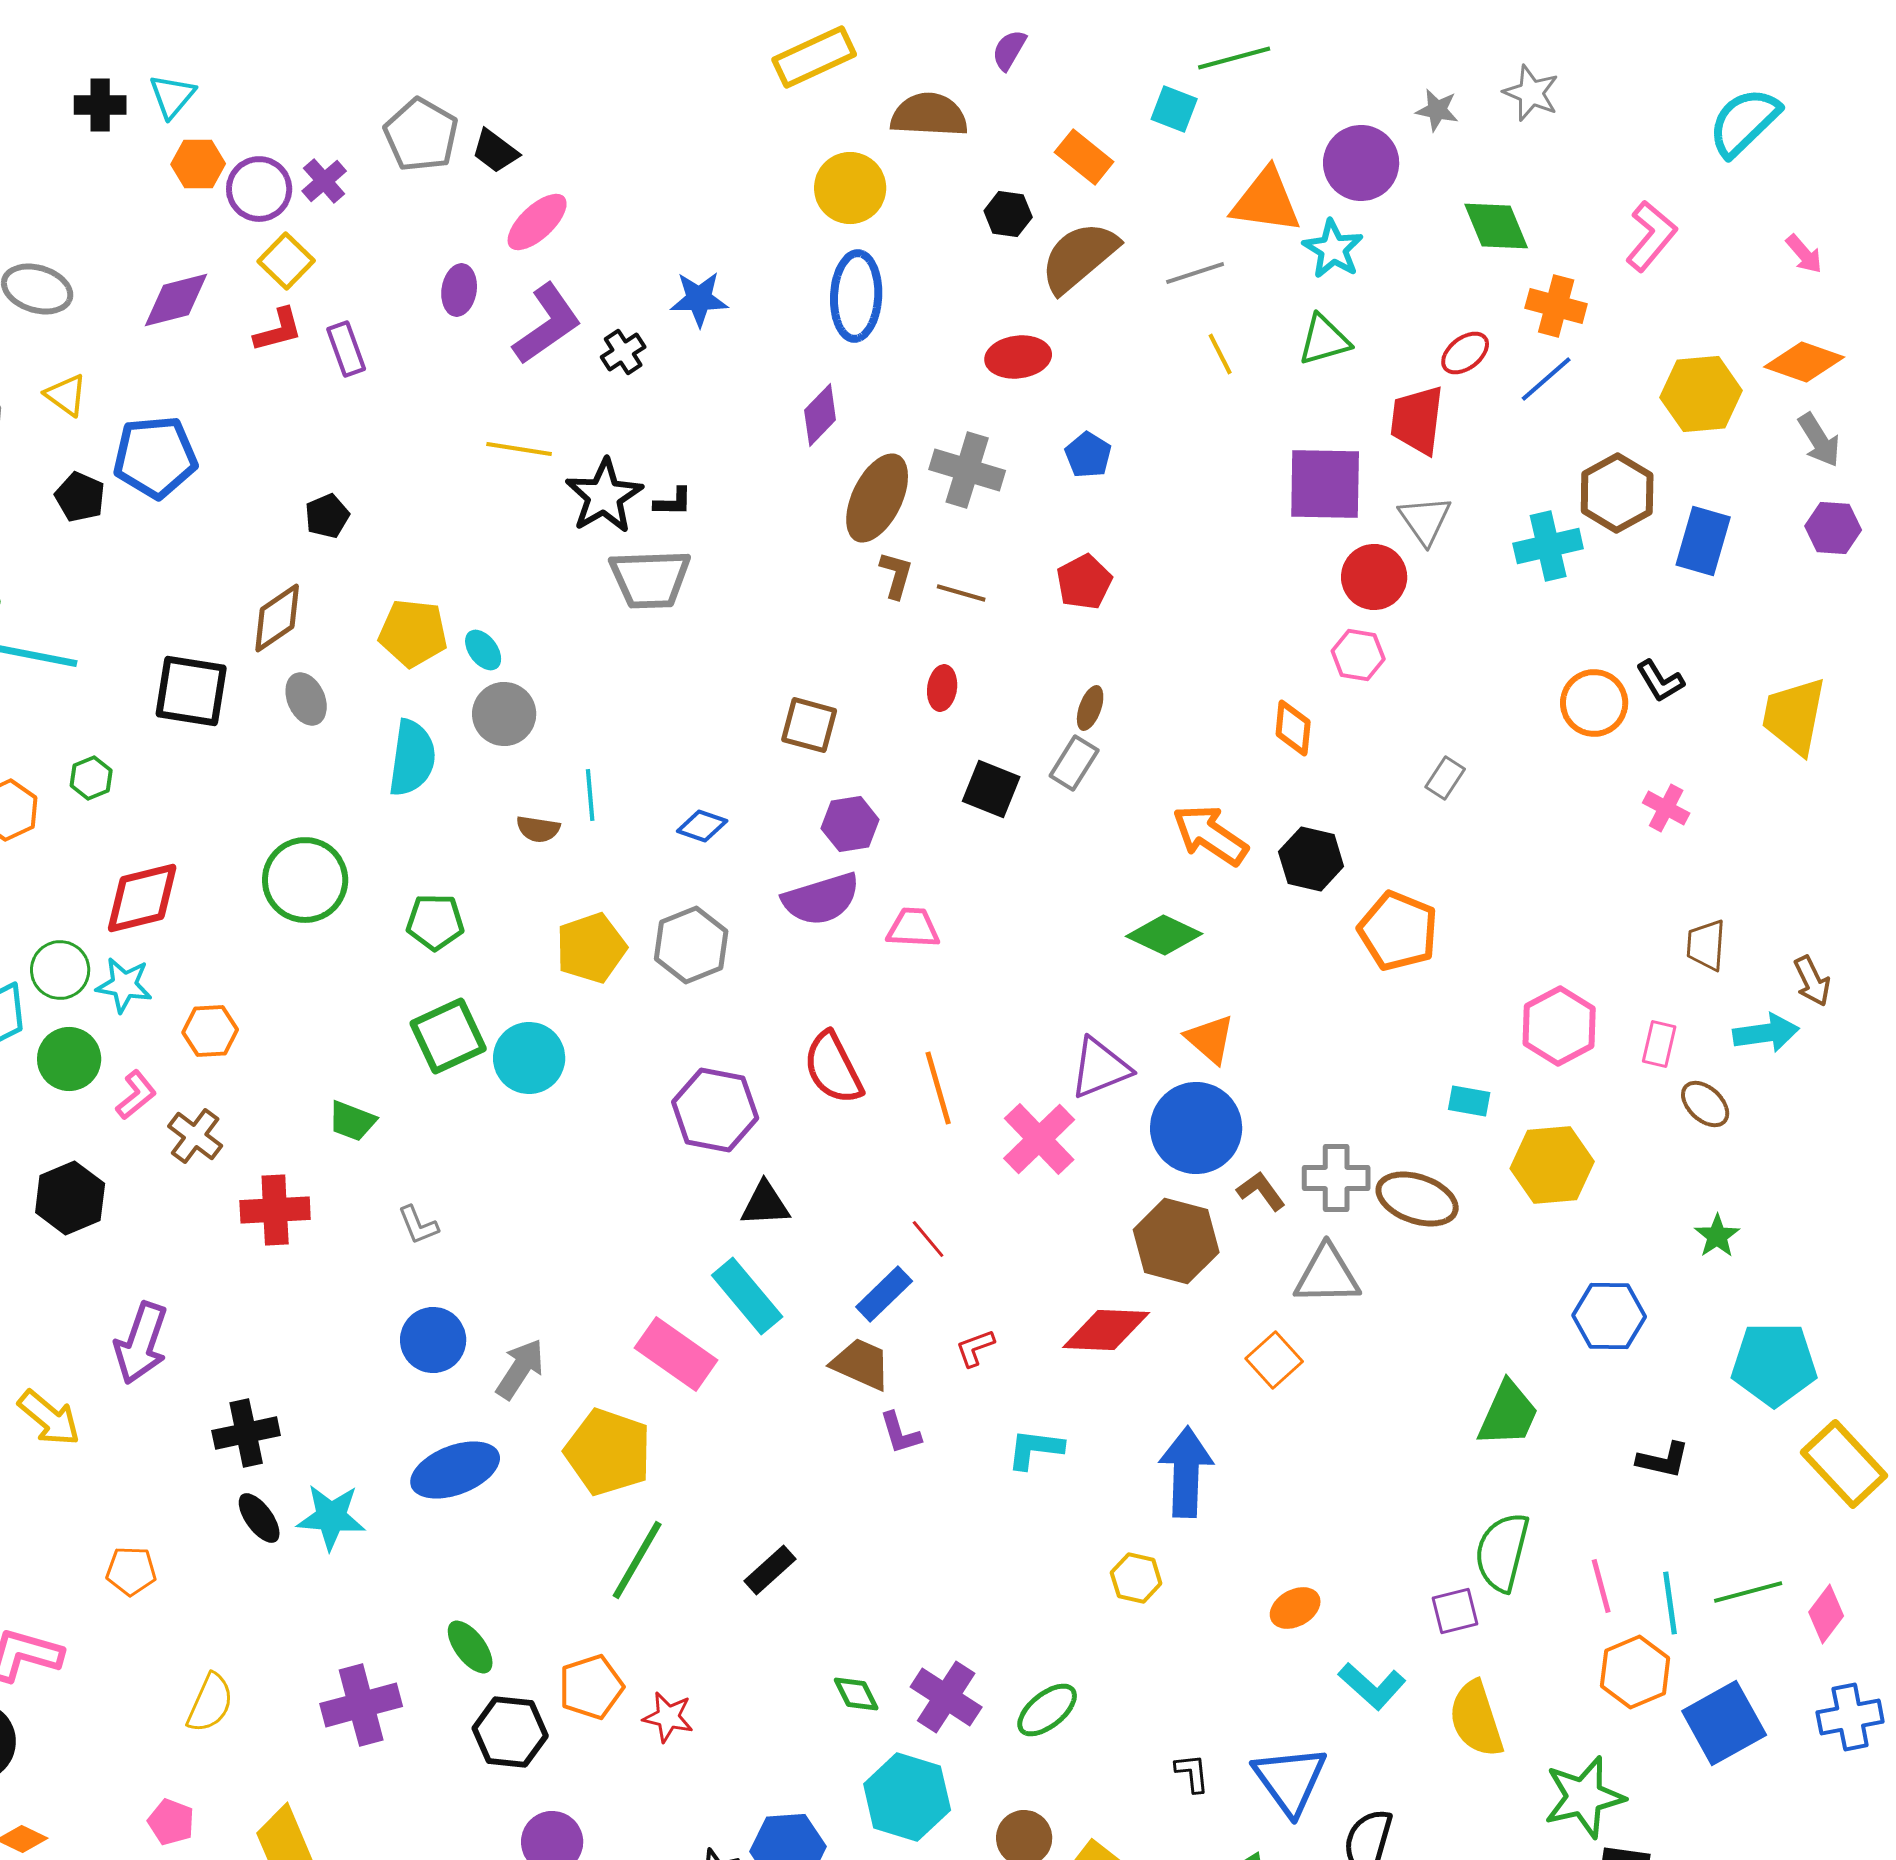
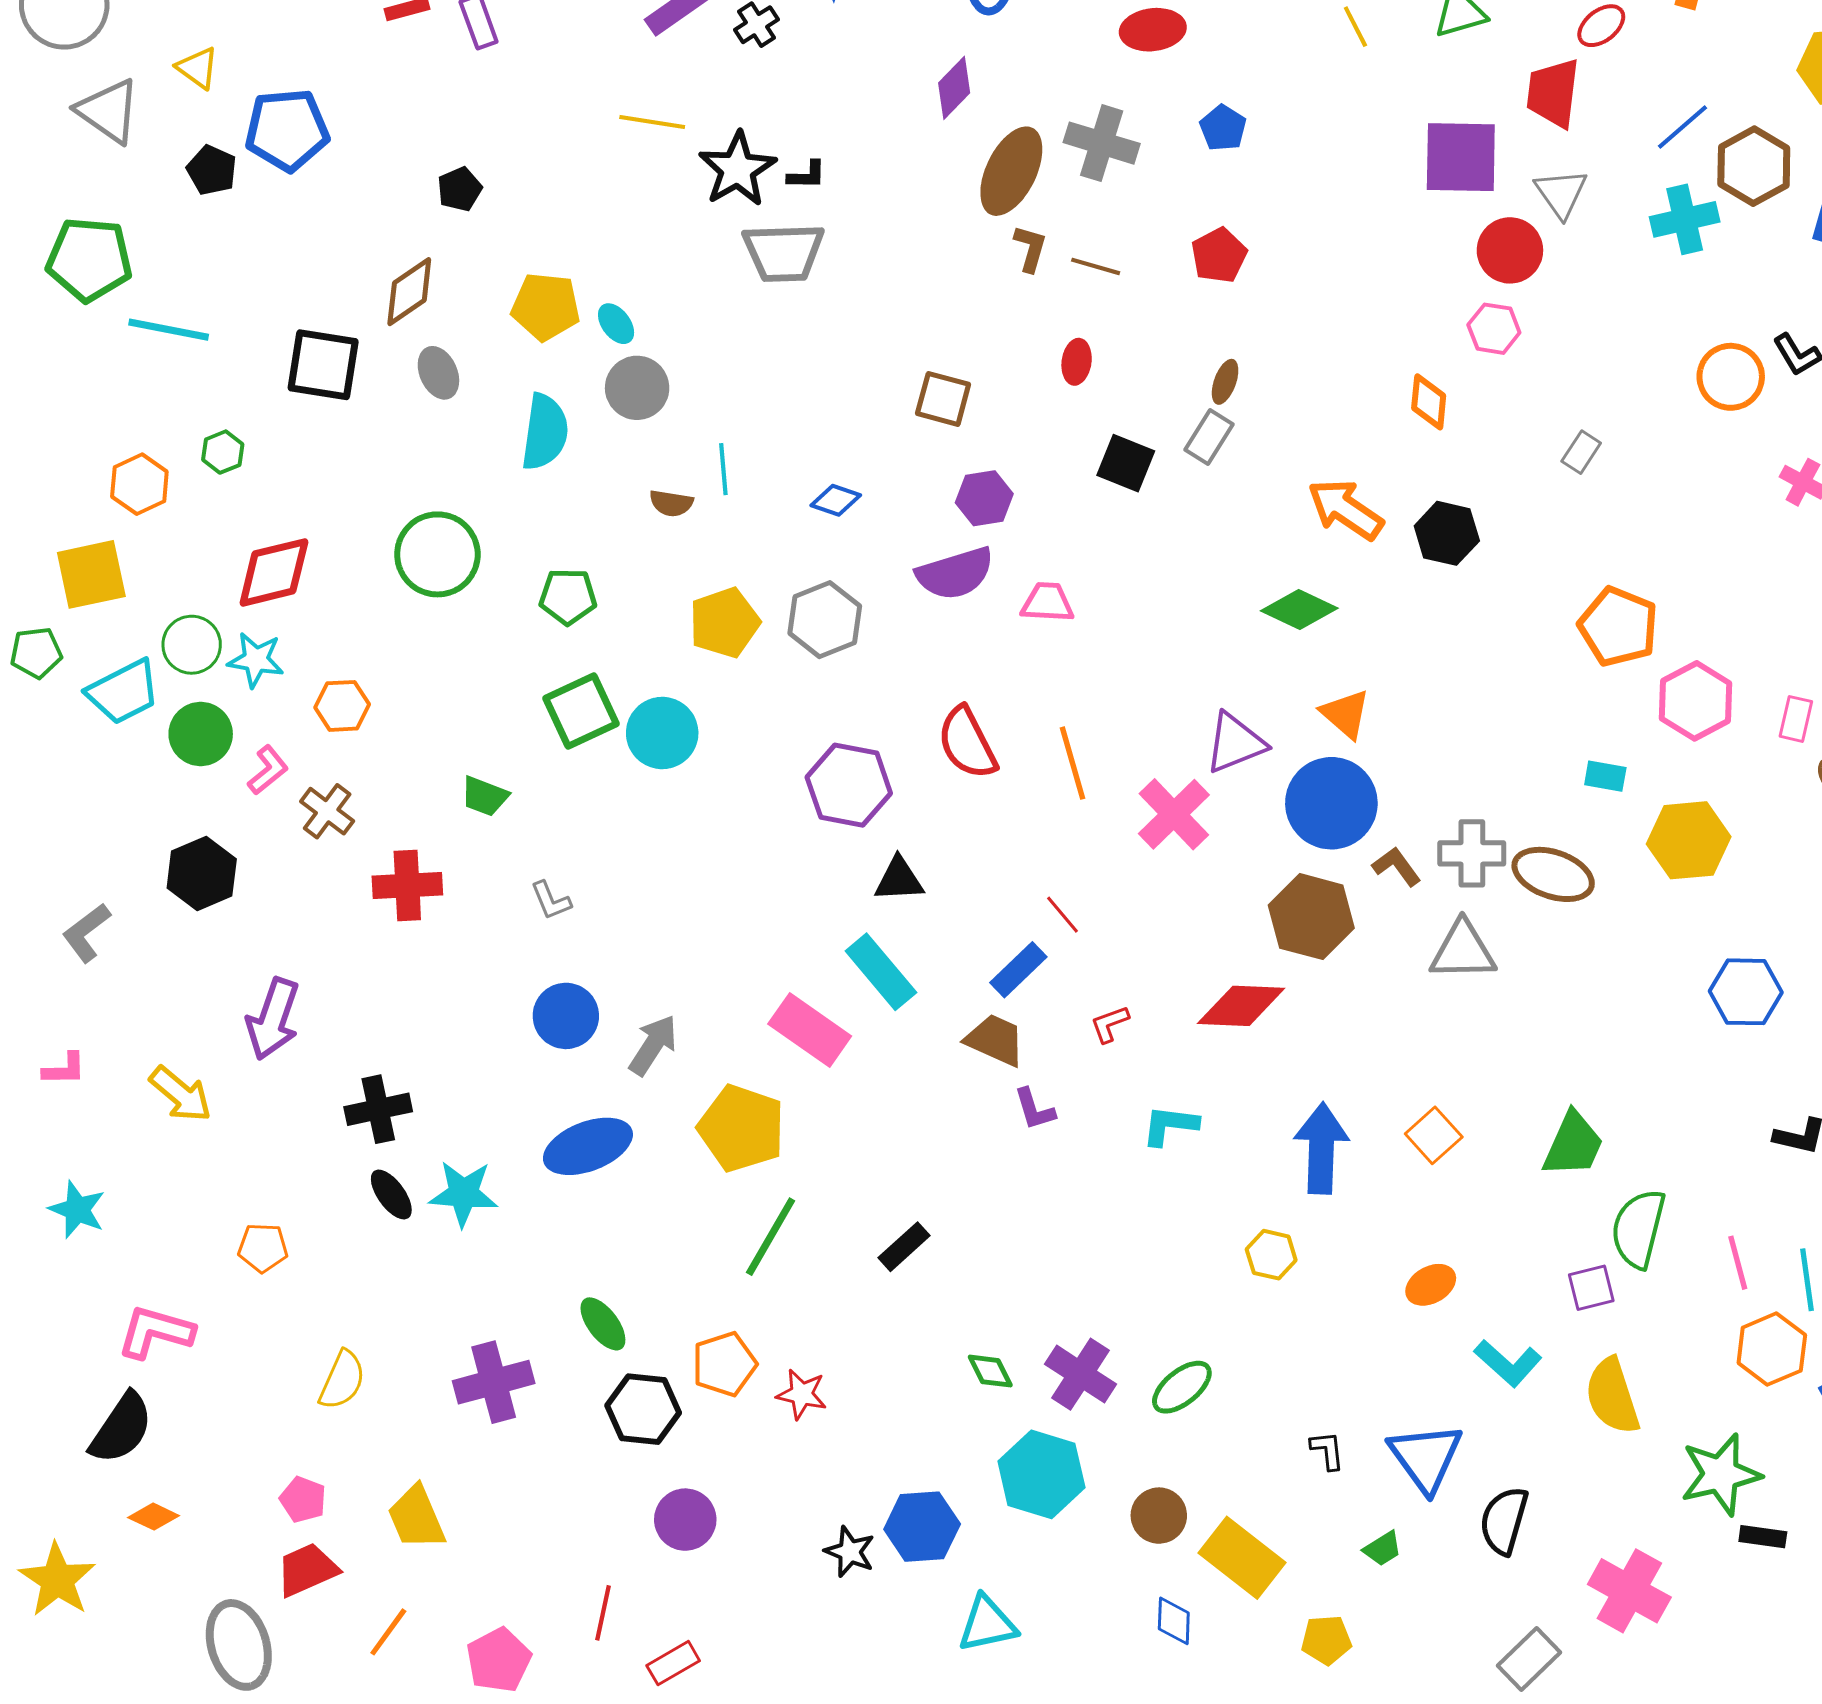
blue line: (1546, 379) -> (1683, 127), moved
orange pentagon: (1398, 931) -> (1618, 627), moved
orange square: (1274, 1360) -> (1434, 1135), moved
green trapezoid: (1508, 1414) -> (1573, 1144), moved

